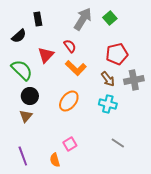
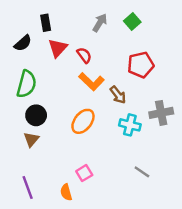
gray arrow: (83, 19) -> (100, 23), size x0.7
red triangle: (46, 55) -> (58, 48), moved
green semicircle: (22, 70) -> (26, 84), turned 60
brown arrow: (108, 79) -> (118, 95), moved
gray cross: (134, 80) -> (161, 113), moved

